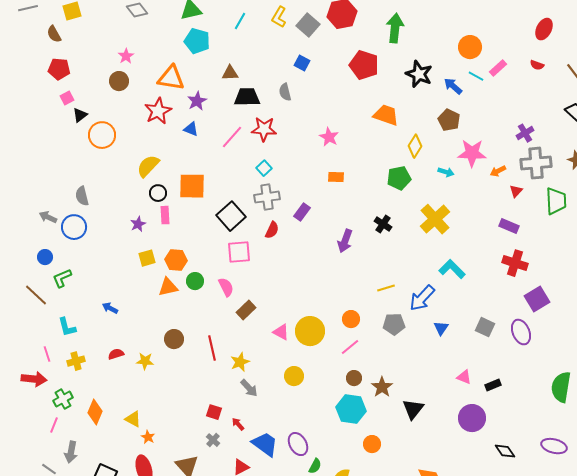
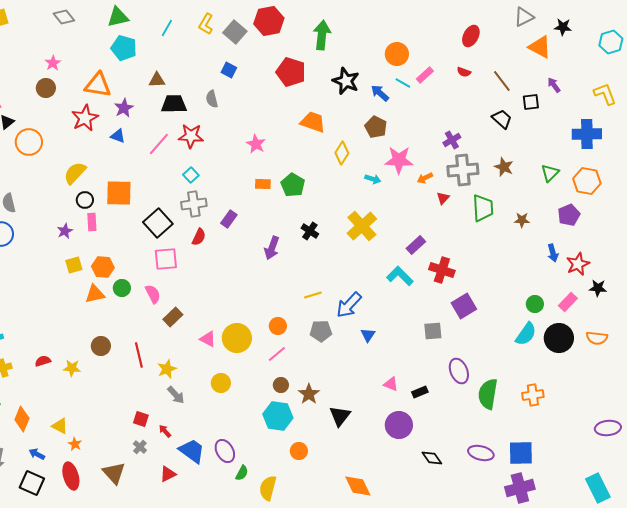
green pentagon: (399, 178) -> (293, 185), moved, turned -30
purple rectangle: (509, 226) -> (416, 245), moved, turned -66
cyan L-shape: (452, 269) -> (400, 276), moved
blue arrow: (110, 308) -> (37, 454), moved
gray square: (485, 327) -> (433, 331), moved, turned -30
purple ellipse: (521, 332) -> (459, 371), moved

